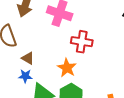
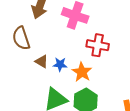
blue star: (25, 76) -> (60, 64), moved

